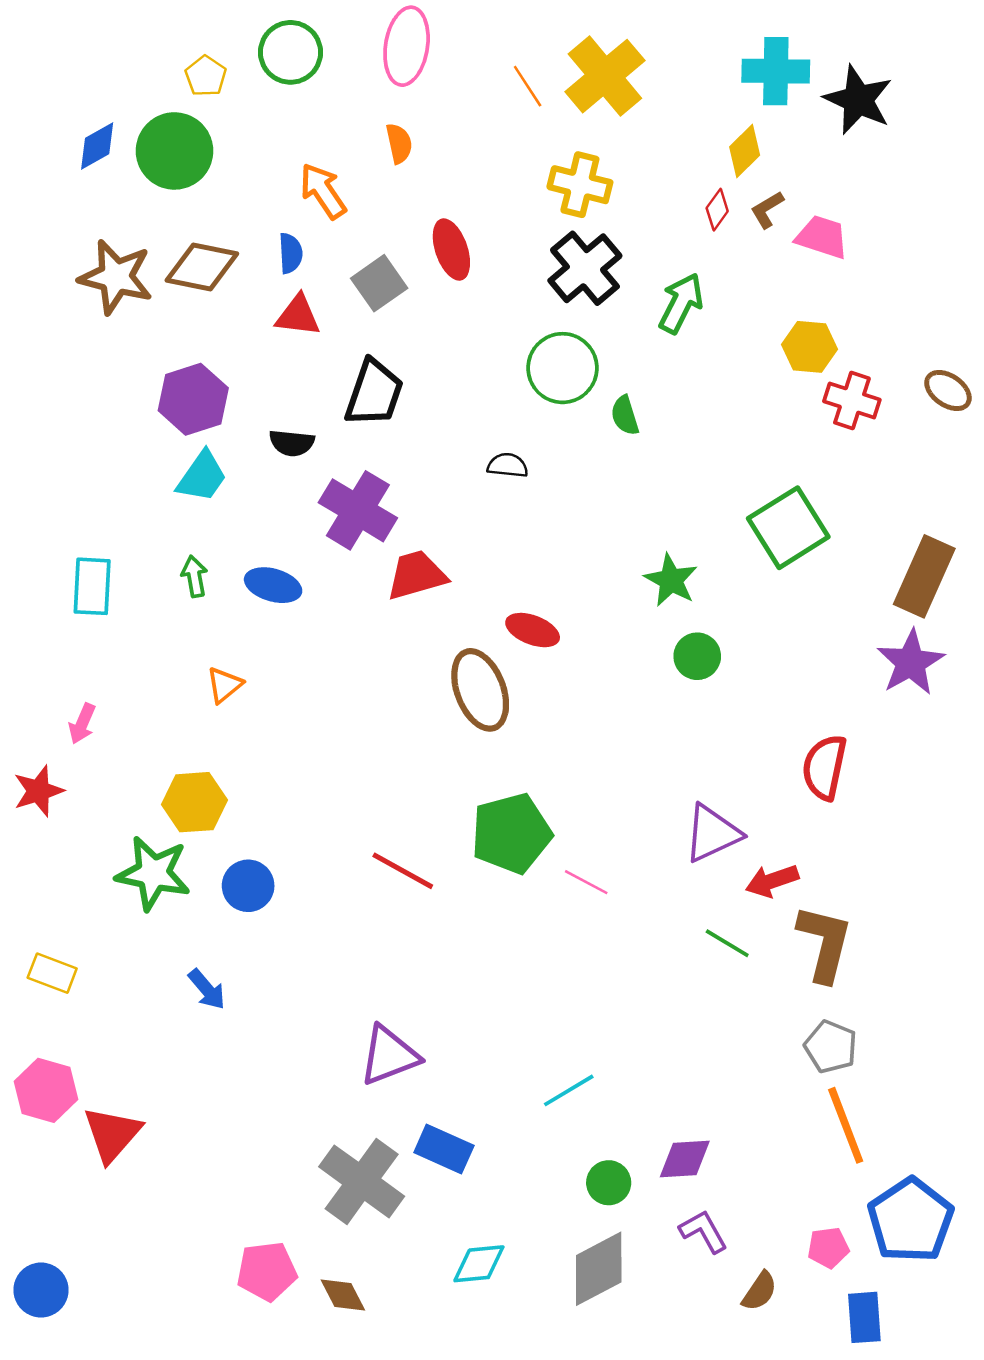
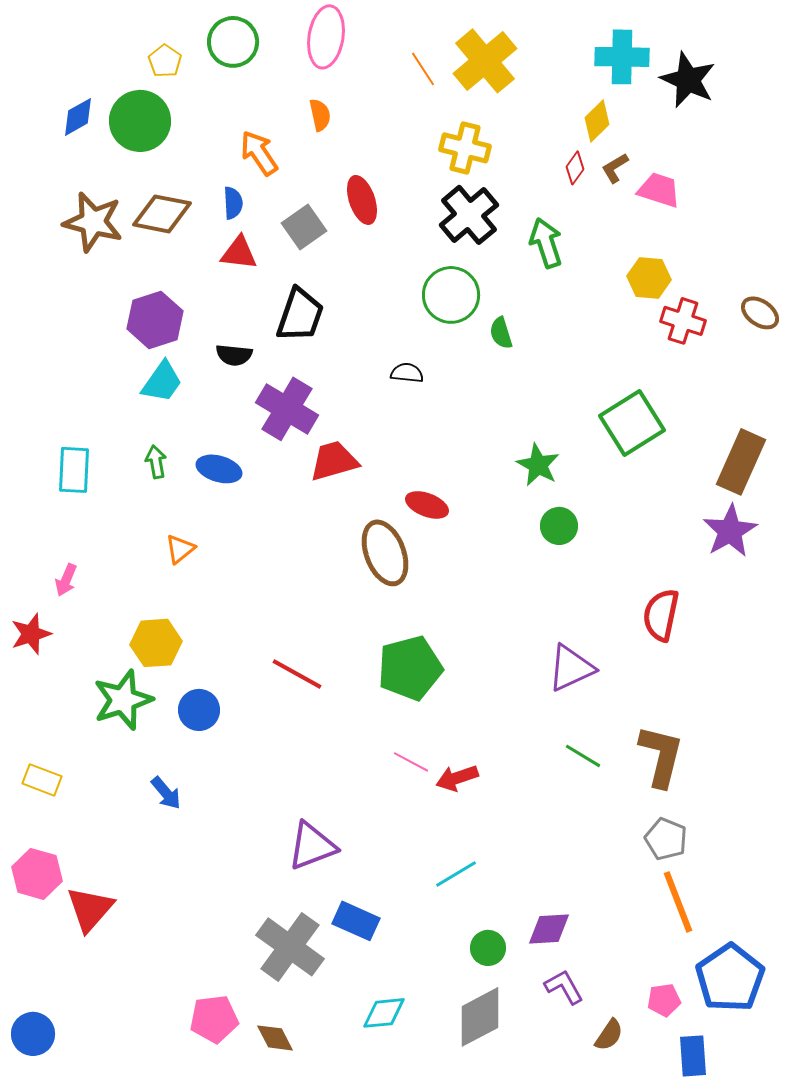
green arrow: (681, 303) -> (546, 243), turned -45
red line: (403, 871) -> (297, 674), moved
green star: (153, 873) -> (123, 700), turned -30
red arrow: (772, 881) -> (457, 778), moved
pink line: (586, 882) -> (411, 762), moved

